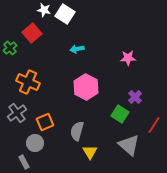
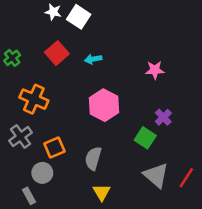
red square: (32, 33) -> (57, 53), moved
red line: (154, 125) -> (186, 178), moved
yellow triangle: (90, 152) -> (102, 192), moved

